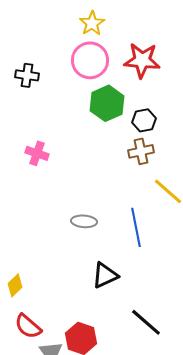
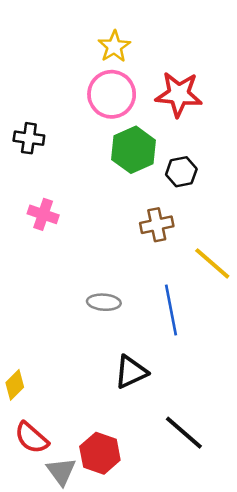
black cross: (27, 75) -> (29, 138), moved
brown cross: (141, 151) -> (157, 225), moved

